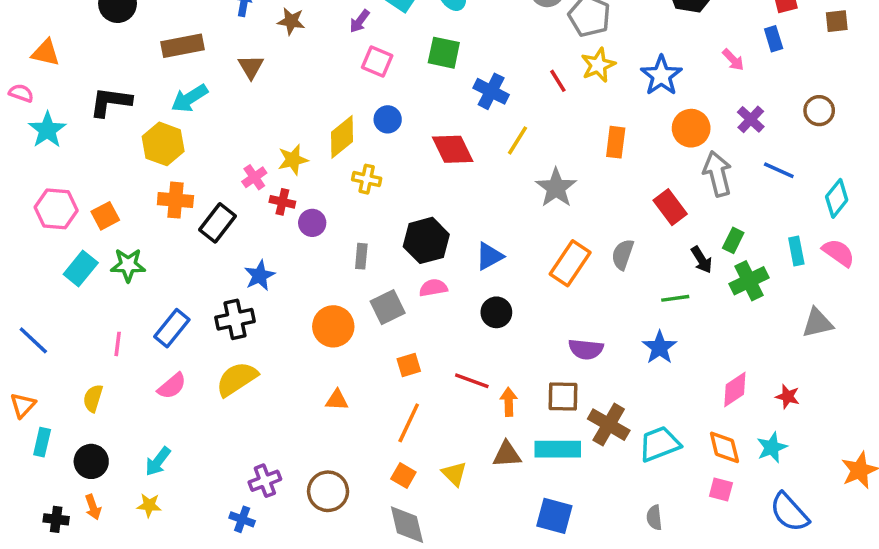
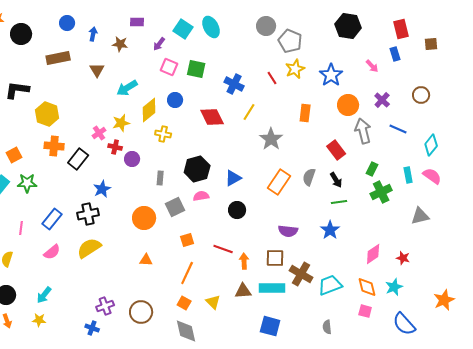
green square: (444, 53) -> (196, 69), moved
cyan arrow: (189, 98) -> (127, 88), moved
black arrow: (702, 260) -> (336, 180), moved

